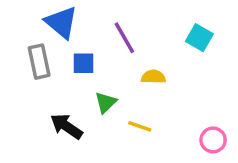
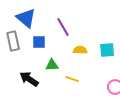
cyan square: (199, 38) -> (107, 50), moved, turned -35
green triangle: (106, 102) -> (52, 65), turned 40

